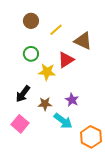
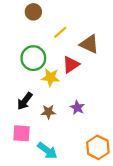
brown circle: (31, 21) -> (33, 12), moved
green circle: (31, 54) -> (33, 58), size x1.5
cyan arrow: (63, 121) -> (47, 151), moved
pink square: (20, 124) -> (22, 133), turned -36

